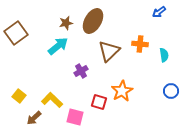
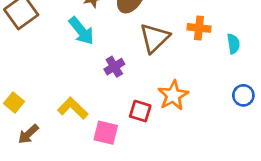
cyan arrow: (58, 46) -> (81, 31), turned 90
yellow square: (19, 96) -> (14, 103), moved
brown arrow: (34, 118) -> (28, 134), moved

